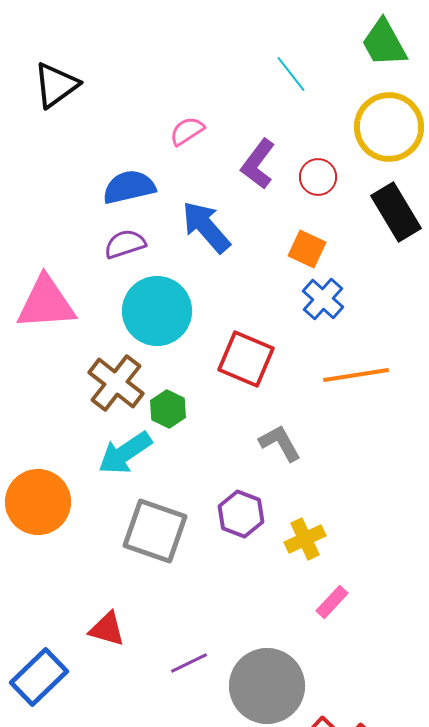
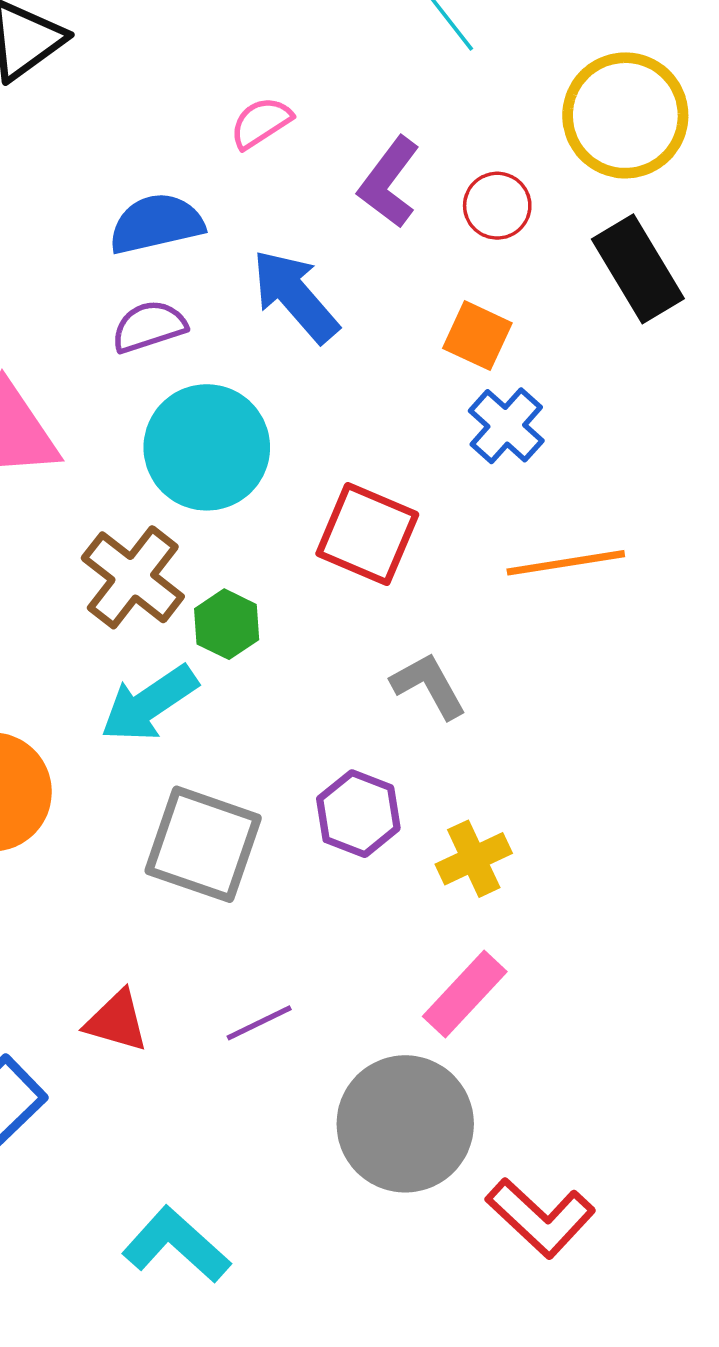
pink rectangle: (332, 602) -> (465, 994), moved, size x1.4
purple line: (189, 663) -> (259, 1023), moved

